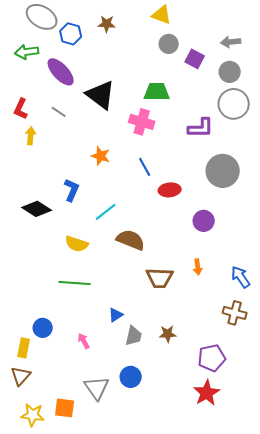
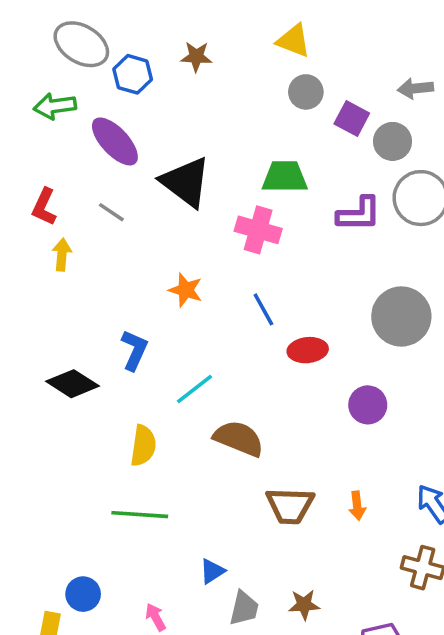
gray circle: (230, 72) -> (393, 141), moved
purple L-shape: (201, 128) -> (359, 214), moved
yellow semicircle: (77, 244) -> (143, 446), turned -100
orange arrow: (198, 267) -> (357, 506), moved

